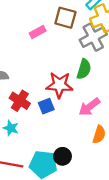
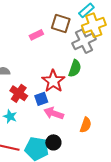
red star: (59, 85) -> (53, 81), turned 30
pink arrow: (89, 107) -> (54, 113), moved, turned 54

